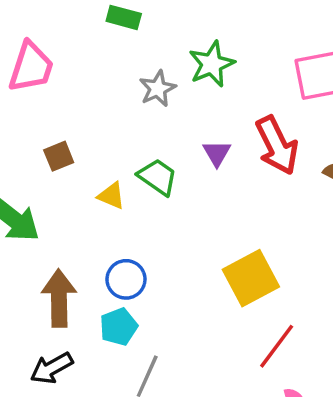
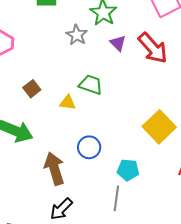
purple triangle: (217, 153) -> (118, 43), moved
cyan pentagon: (119, 327) -> (128, 170), moved, turned -30

